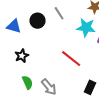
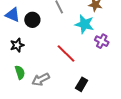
black circle: (38, 21) -> (32, 20), moved
gray arrow: (49, 87) -> (41, 79), turned 96

